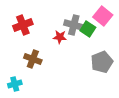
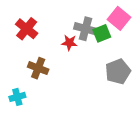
red cross: (23, 25) -> (27, 29), turned -30
green square: (88, 29) -> (102, 33), turned 35

